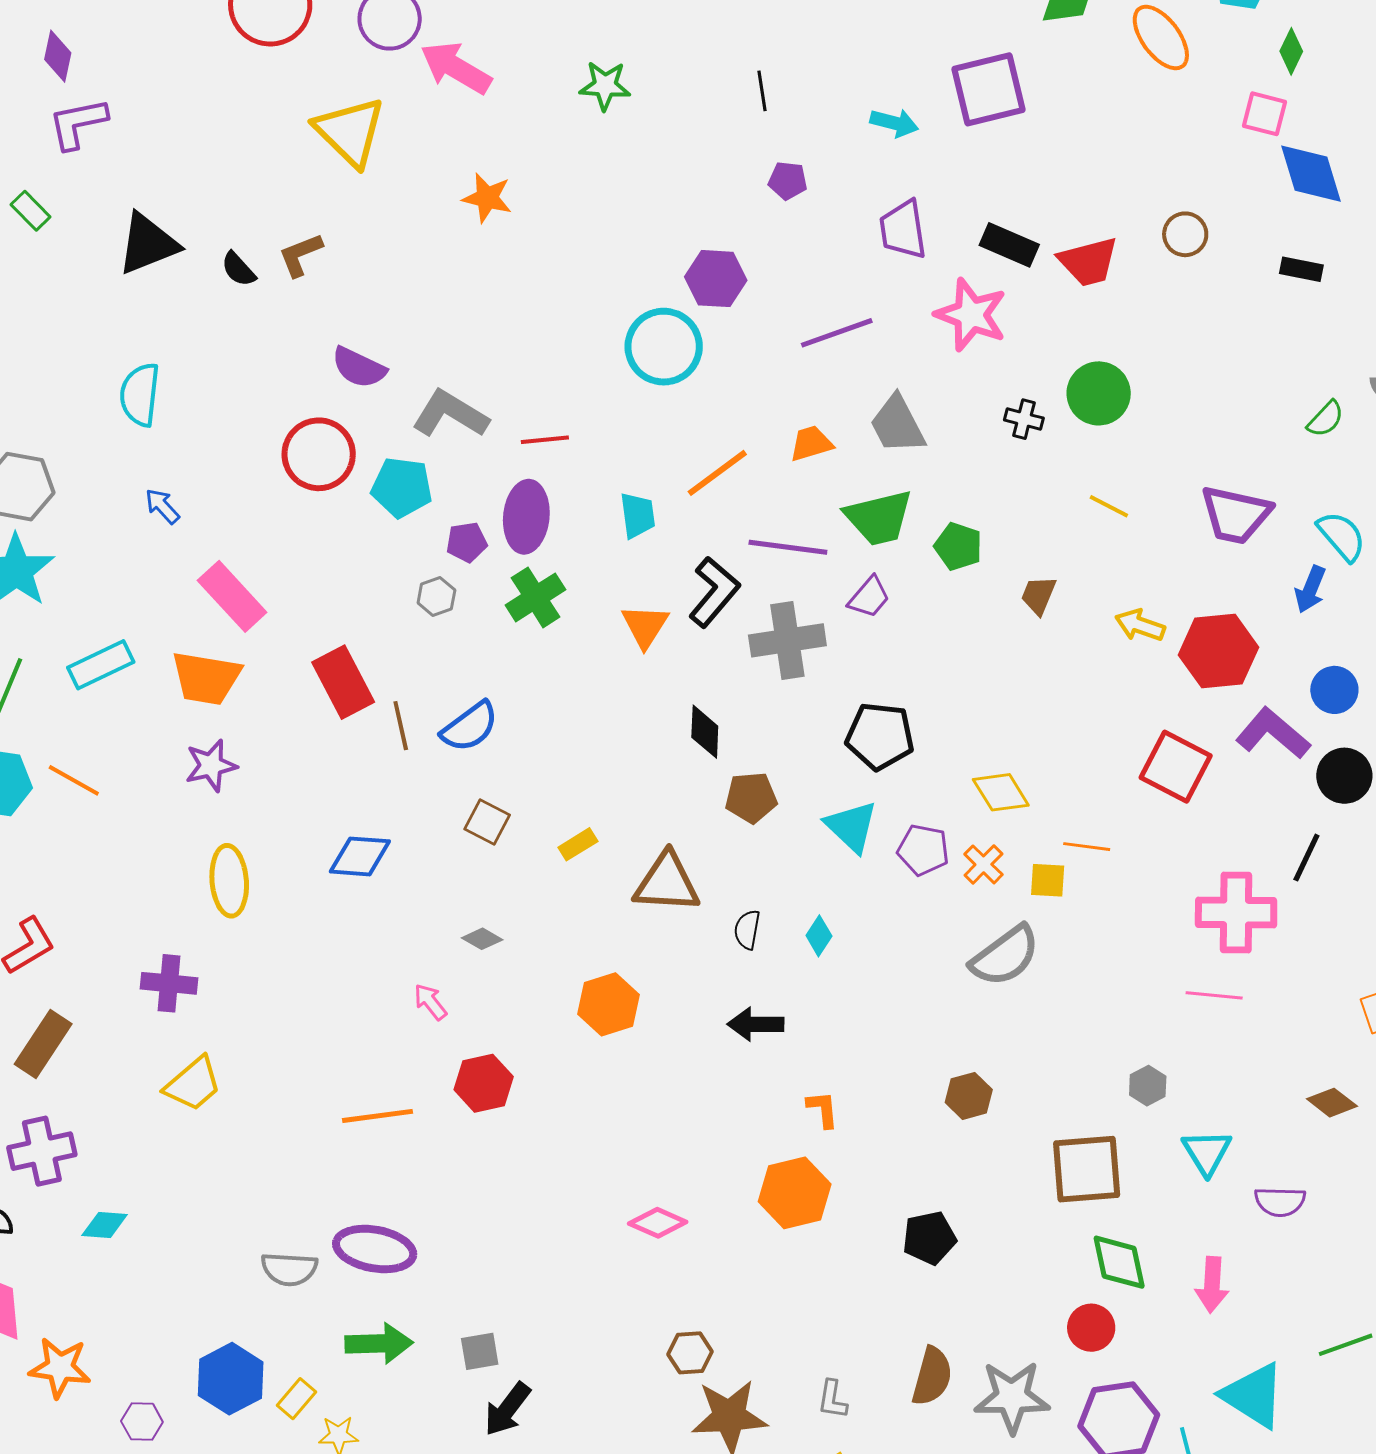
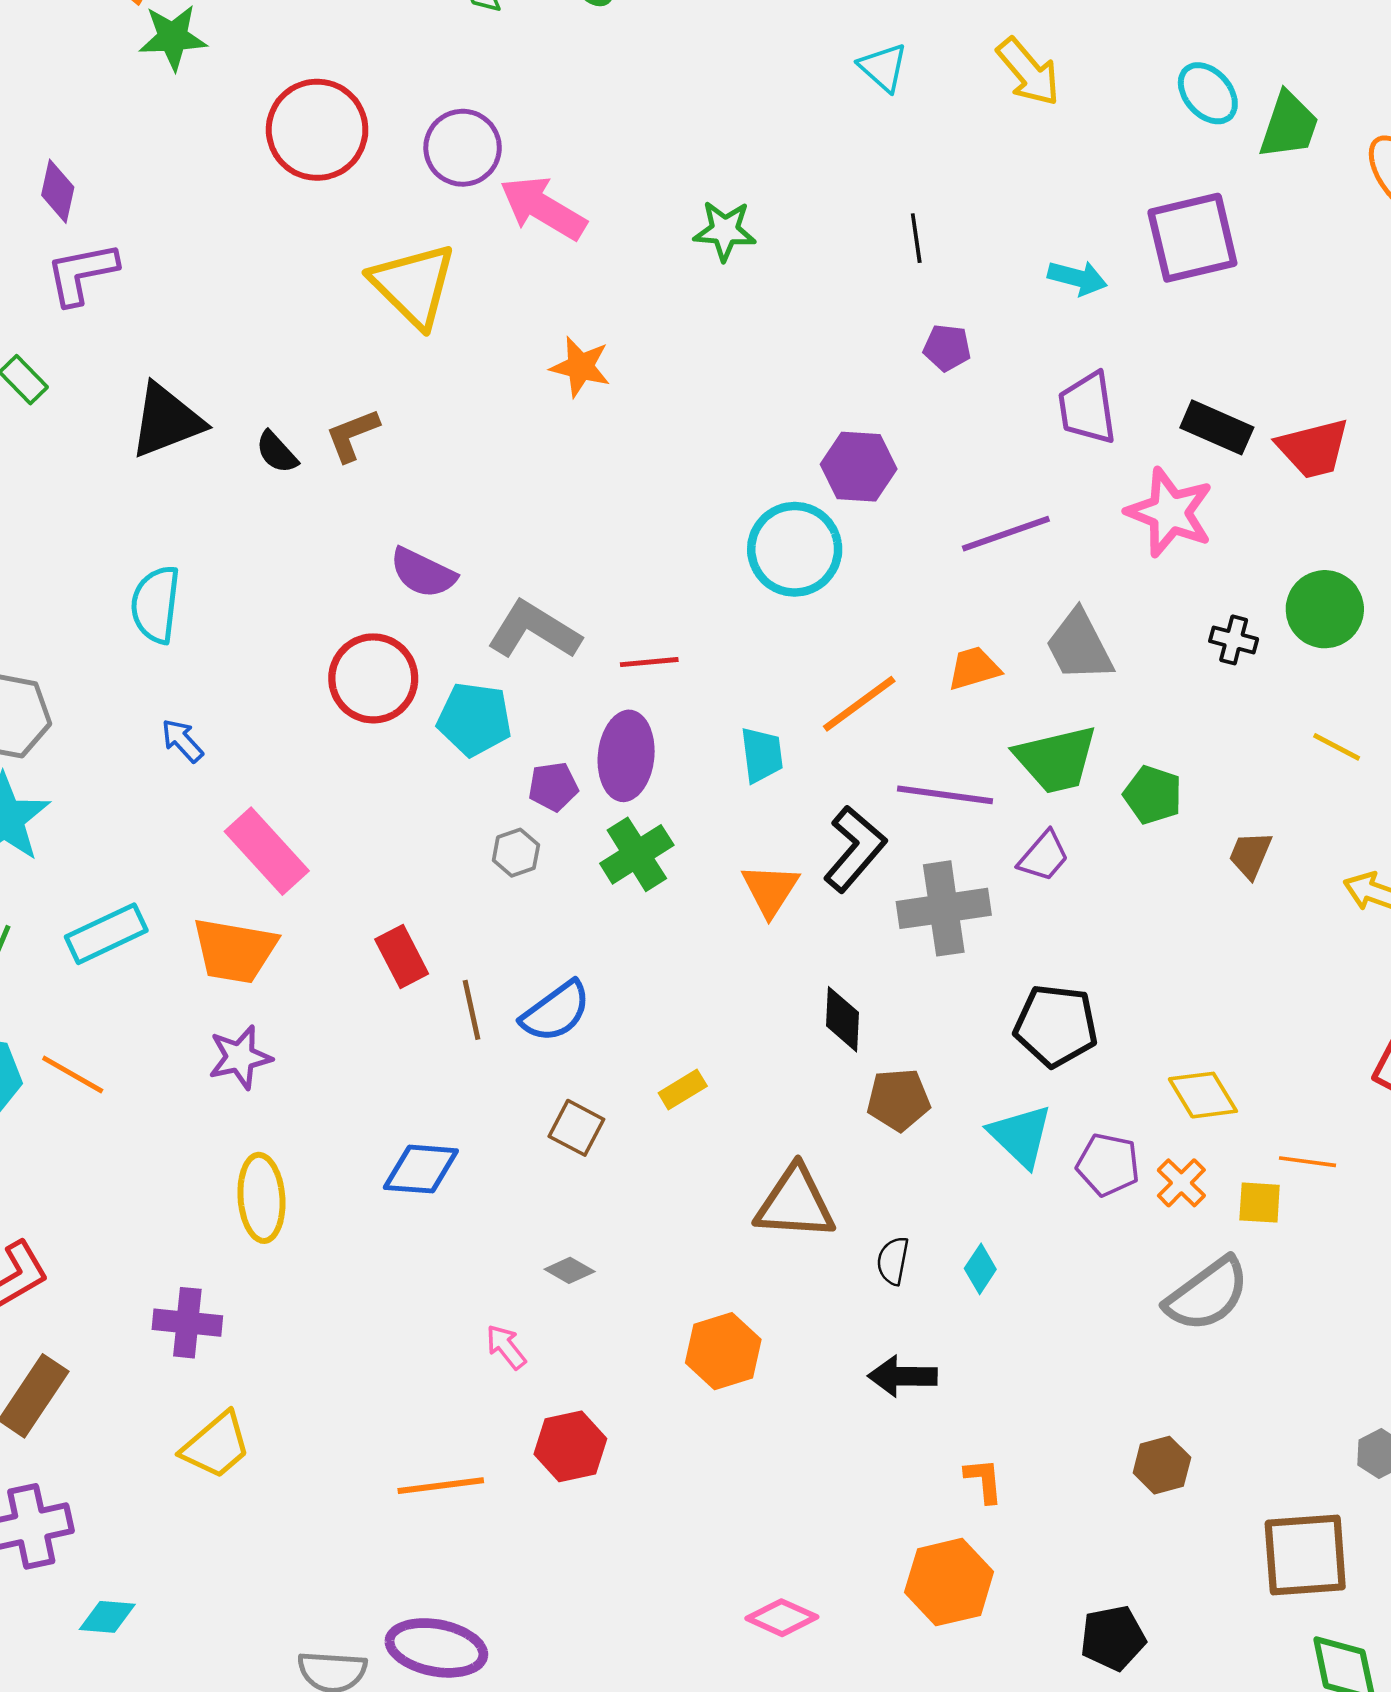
red rectangle: (343, 682) -> (402, 956), size x0.7
yellow rectangle: (578, 844) -> (683, 1089), moved

